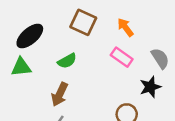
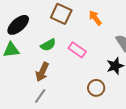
pink rectangle: (122, 57) -> (77, 50), moved

